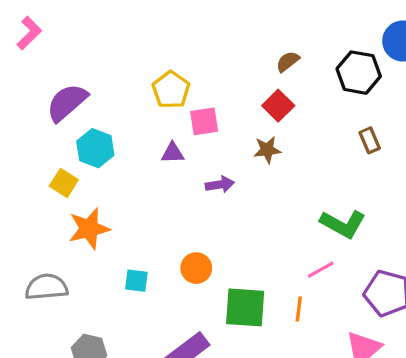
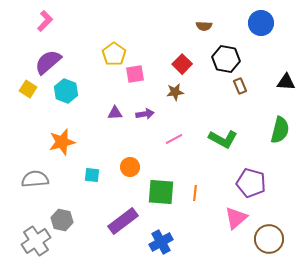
pink L-shape: (29, 33) -> (45, 21), moved
brown semicircle: (288, 61) -> (204, 26), moved, turned -140
black hexagon: (359, 73) -> (226, 59), moved
purple triangle: (173, 153) -> (115, 113), moved
yellow square: (64, 183) -> (28, 89), moved
pink line: (321, 270) -> (174, 139), moved

